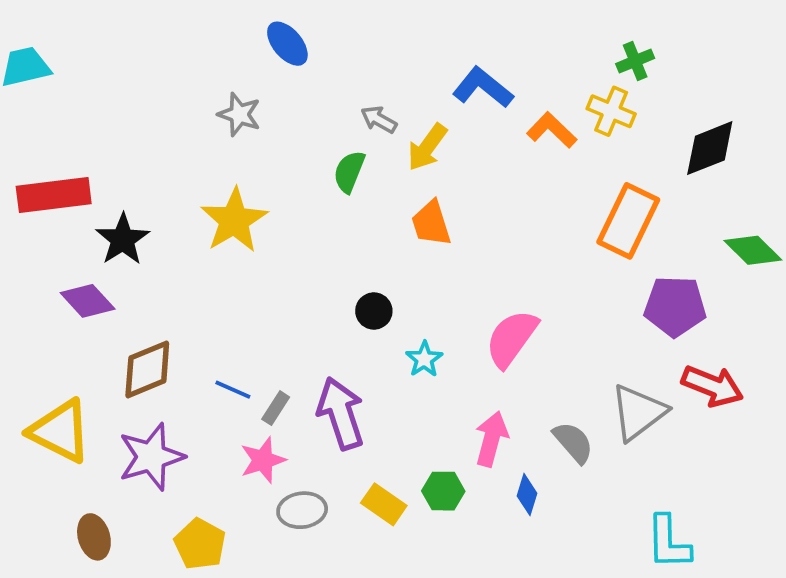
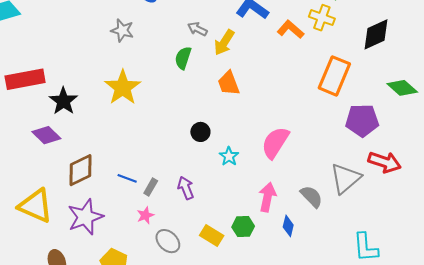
purple arrow: (341, 413) -> (186, 188), size x0.6
pink star: (263, 460) -> (145, 215), size x0.7
gray ellipse: (302, 510) -> (168, 241), turned 55

